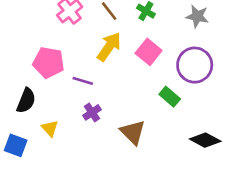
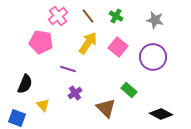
pink pentagon: (49, 62) -> (41, 42), moved
green rectangle: (170, 97) -> (129, 90), moved

